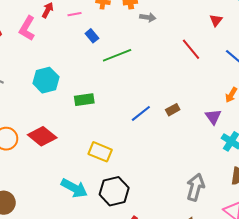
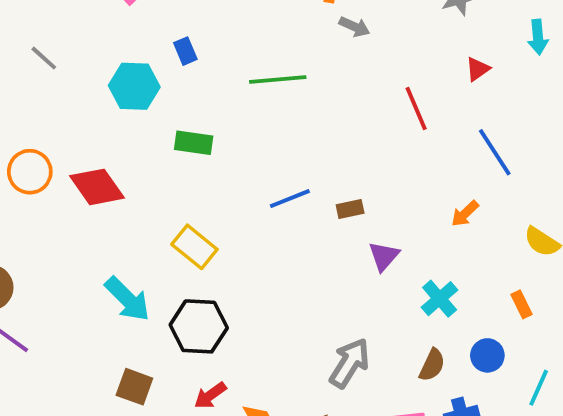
blue rectangle: (92, 36) -> (185, 51), moved
purple triangle: (213, 117) -> (384, 256), moved

